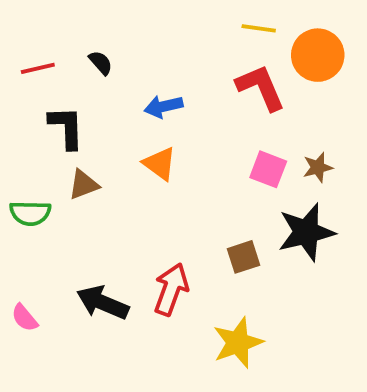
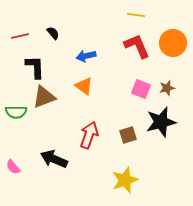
orange circle: (318, 55) -> (173, 43), moved
brown triangle: (84, 185) -> (44, 97), size x1.4
red arrow: (171, 289) -> (89, 135), moved

